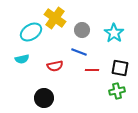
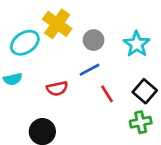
blue line: (79, 52) -> (89, 70), turned -49
black square: (120, 68) -> (145, 91), turned 30
red line: (92, 70) -> (107, 94), turned 56

